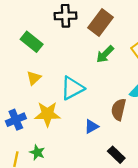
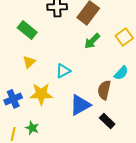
cyan triangle: (72, 88) -> (63, 71), size x0.7
blue triangle: (91, 126) -> (80, 105), size x1.6
black rectangle: (116, 155) -> (107, 121), moved

